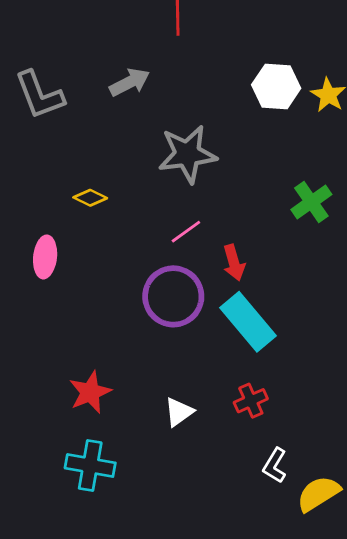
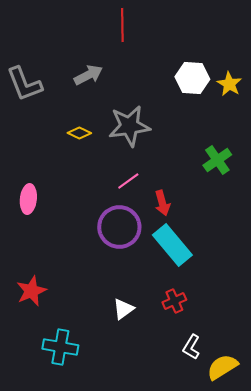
yellow diamond: (90, 198) -> (79, 133), moved
red star: (90, 392) -> (31, 291), moved

